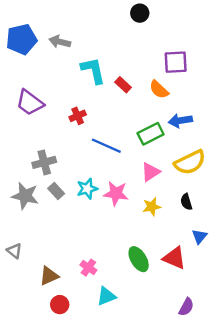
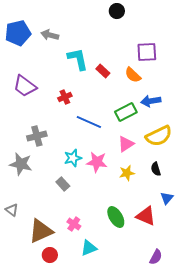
gray rectangle: (56, 191) -> (63, 184), moved
brown triangle: (49, 276) -> (41, 231), size x1.5

